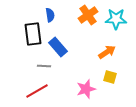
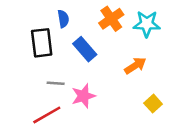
blue rectangle: (58, 47) -> (85, 49), moved
yellow square: (110, 77) -> (153, 104), moved, turned 32
pink star: (86, 89) -> (83, 96), moved

